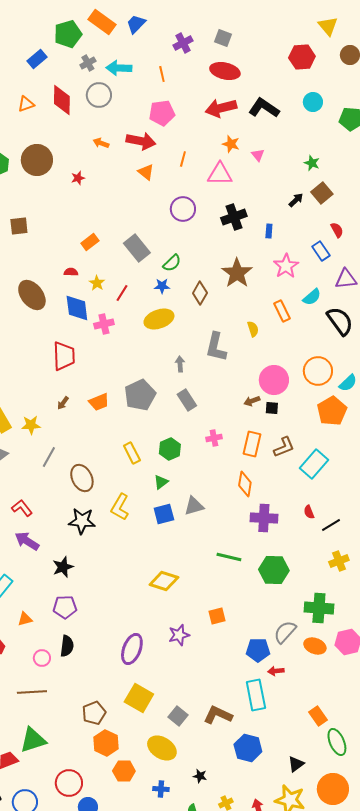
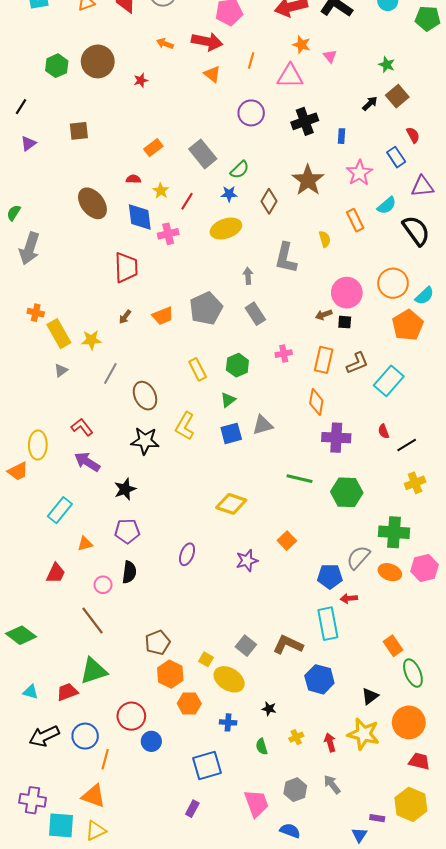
orange square: (217, 616) -> (287, 541), turned -30
purple ellipse: (132, 649) -> (187, 554), moved, size x0.7
brown line: (32, 692) -> (92, 620), turned 56
yellow square: (139, 698) -> (206, 659), moved, size x0.5

